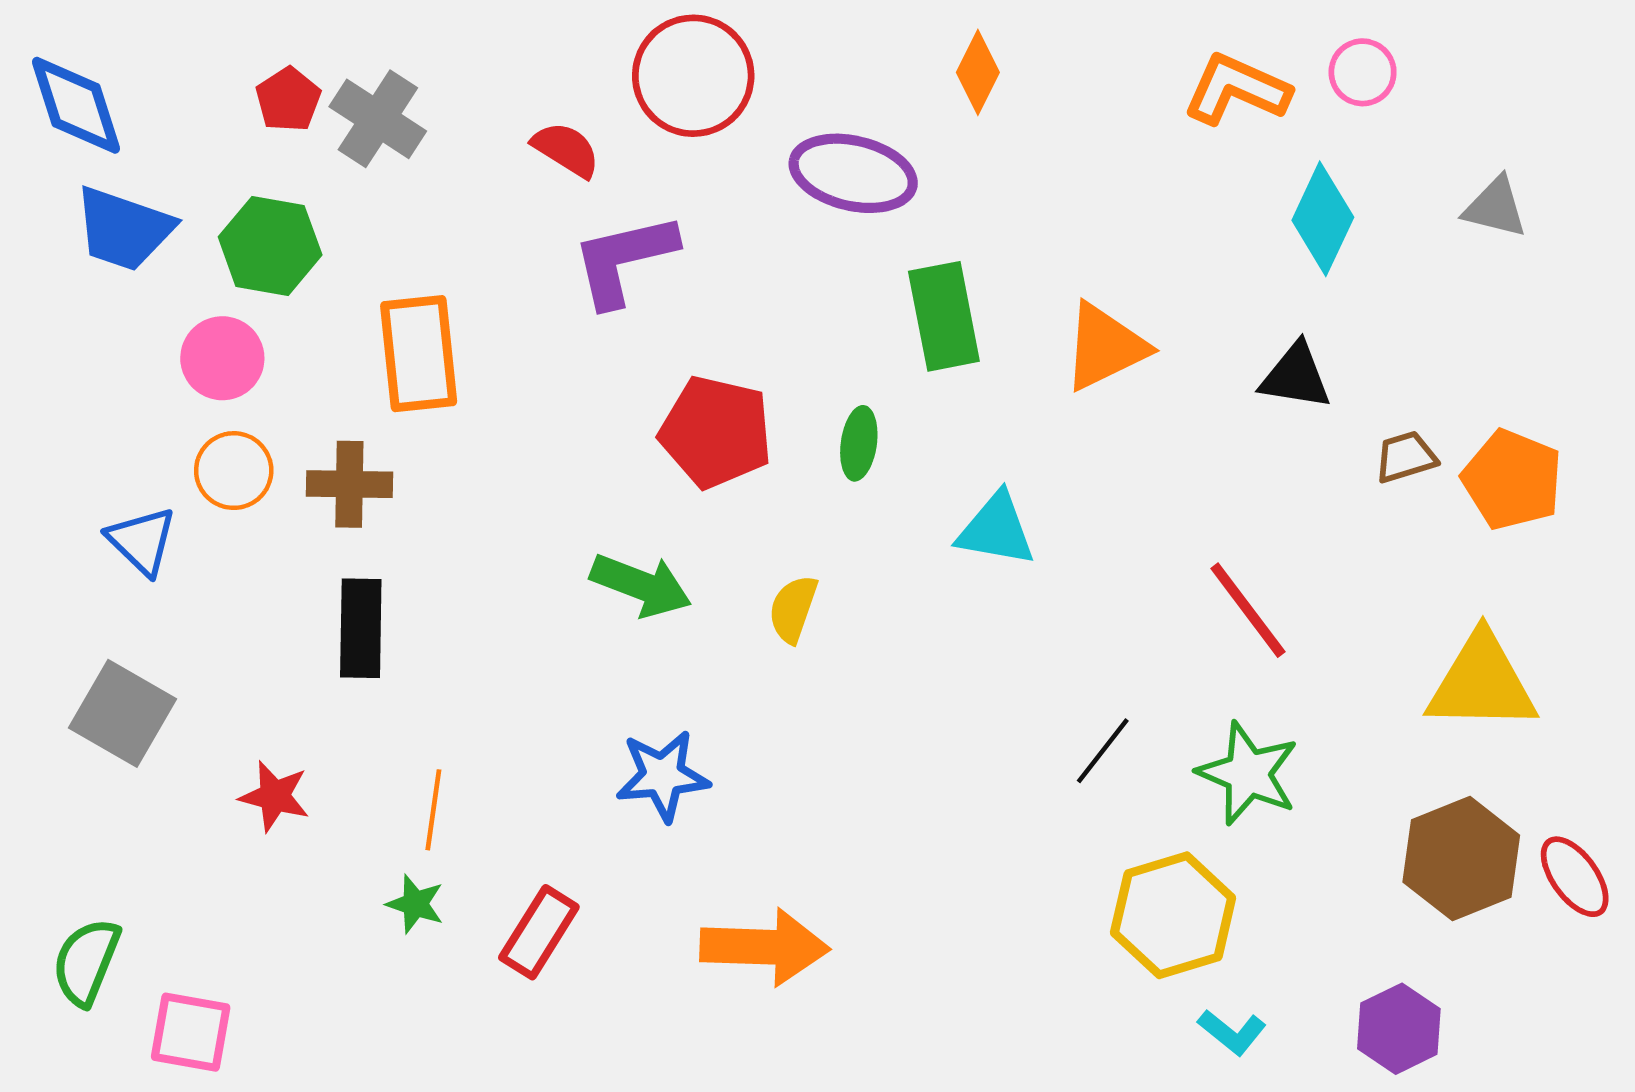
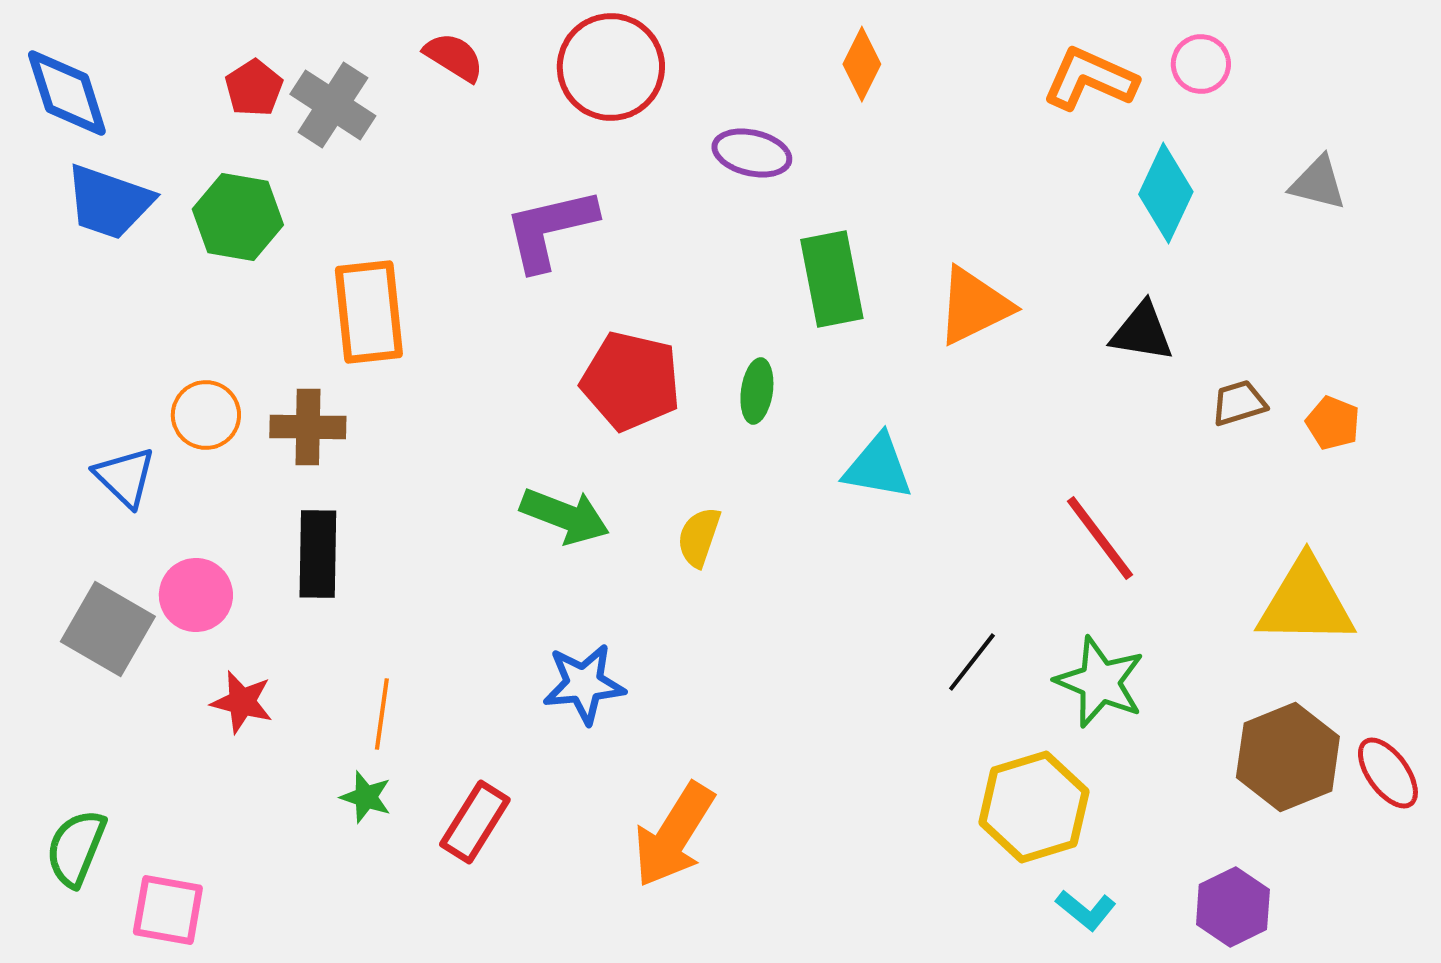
red semicircle: (566, 149) -> (454, 57), moved
purple ellipse: (853, 173) -> (752, 153), size x0.7
pink circle: (222, 358) -> (196, 595), moved
orange pentagon: (1512, 480) -> (1333, 423), size x0.6
orange arrow: (765, 947) -> (674, 835), turned 120

